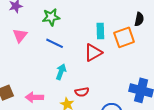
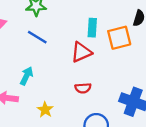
cyan arrow: (61, 72) -> (27, 76), moved
red semicircle: (82, 92) -> (83, 88), moved

